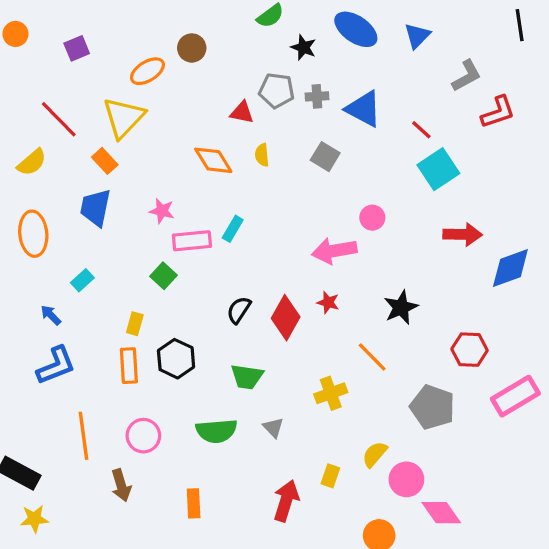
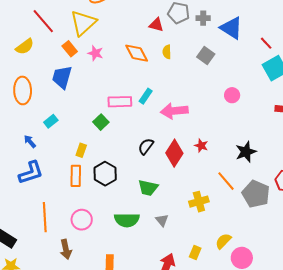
pink star: (162, 211) -> (95, 53), moved
pink arrow: (334, 251) -> (174, 111), moved
gray pentagon: (432, 407) -> (256, 194), moved

